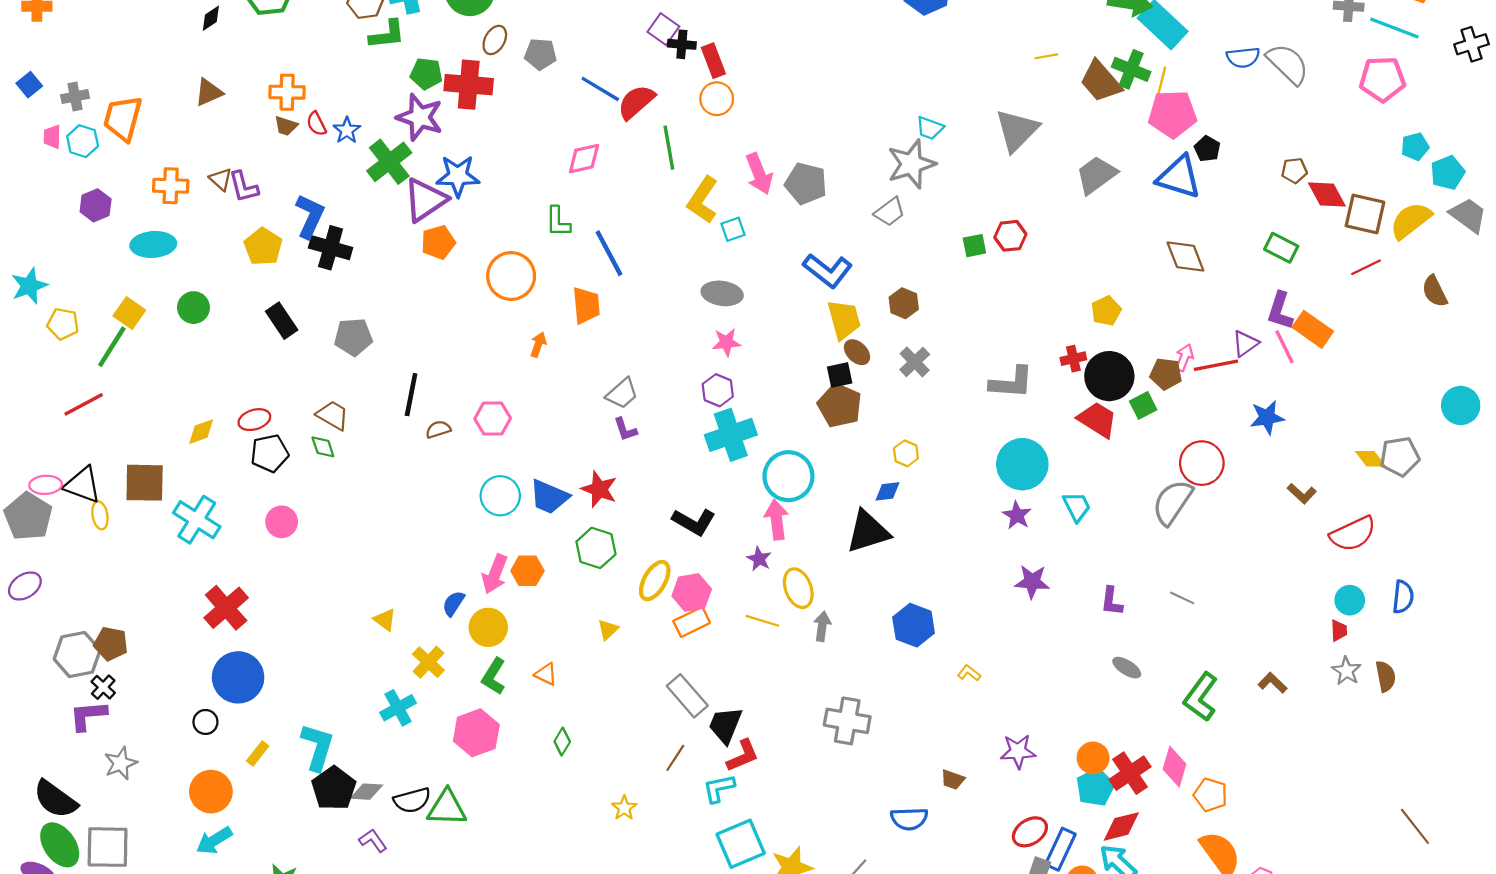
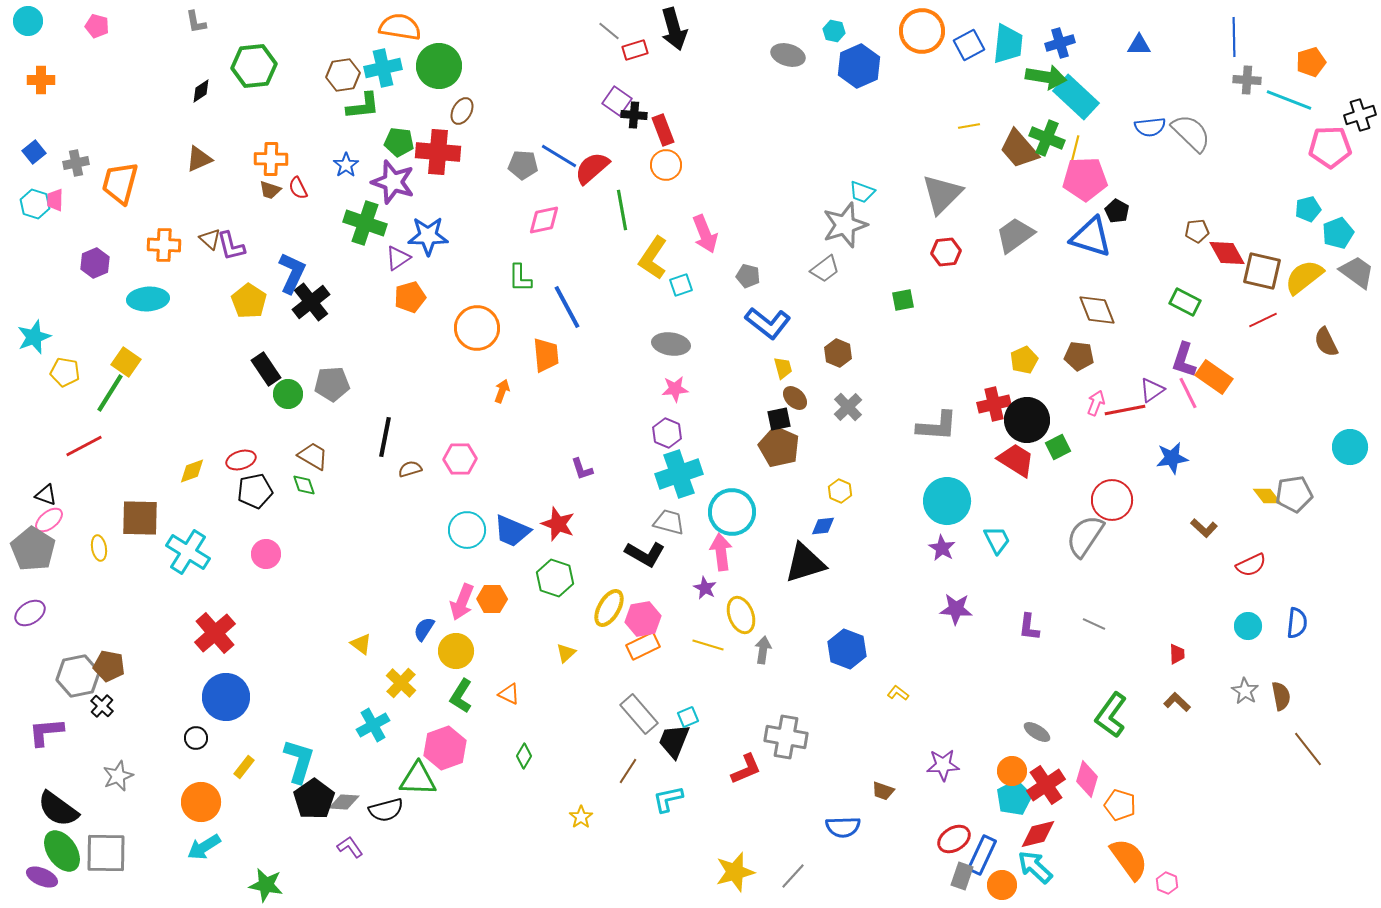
gray pentagon: (540, 54) -> (523, 165), moved
pink pentagon: (1382, 79) -> (1330, 147), moved
blue star: (347, 130) -> (346, 165), moved
cyan hexagon: (83, 141) -> (35, 204), moved
green cross: (389, 162) -> (365, 223), turned -33
gray pentagon: (806, 184) -> (748, 276), moved, size x0.6
purple triangle: (425, 200) -> (398, 258), size x0.6
red hexagon: (1010, 236) -> (946, 252), moved
black cross: (331, 248) -> (311, 302), turned 36
green circle: (193, 308) -> (288, 394), moved
yellow trapezoid: (844, 320) -> (783, 368), size x0.6
red cross: (1073, 359) -> (994, 404), size x1.4
brown pentagon: (1166, 374) -> (1079, 356), moved
gray trapezoid: (622, 393) -> (669, 522), moved, turned -124
pink ellipse: (46, 485) -> (49, 520), turned -36
black triangle: (83, 485) -> (46, 495), moved, size x0.6
red semicircle: (1353, 534) -> (1251, 565), size x0.7
red trapezoid: (1339, 631) -> (1177, 654), moved
gray ellipse: (1127, 668) -> (1037, 732), moved
purple L-shape: (88, 715) -> (46, 732), moved
red L-shape: (743, 756) -> (746, 769), moved
green triangle: (447, 808) -> (418, 779), moved
brown line: (1415, 826) -> (1308, 749), moved
cyan square: (741, 844) -> (688, 717), moved, size x0.5

